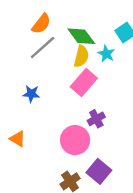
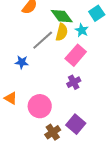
gray line: (43, 48) -> (43, 40), moved
pink rectangle: (84, 83) -> (76, 55), moved
pink circle: (75, 140) -> (40, 106), moved

